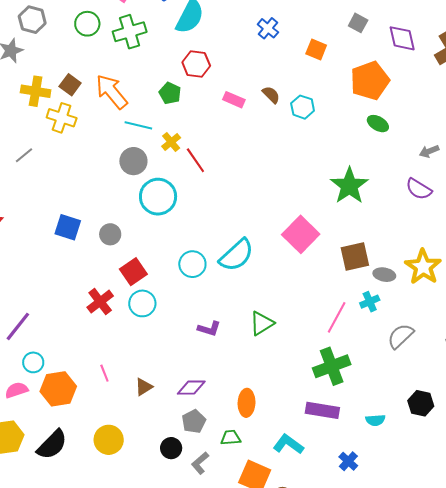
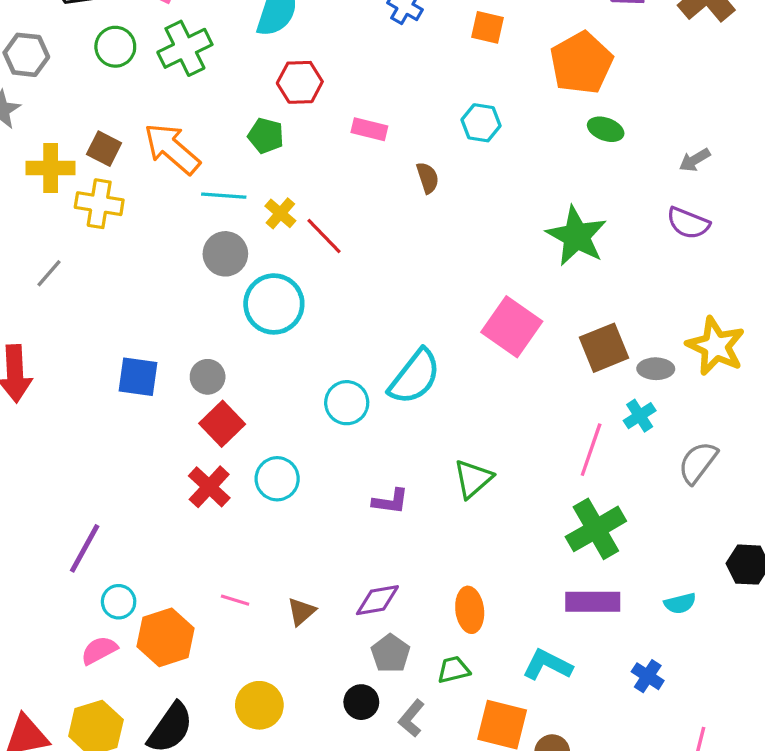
brown semicircle: (271, 95) -> (428, 178), moved, turned 36
red square: (133, 272) -> (222, 424), moved
pink line: (104, 373) -> (235, 600), turned -42

